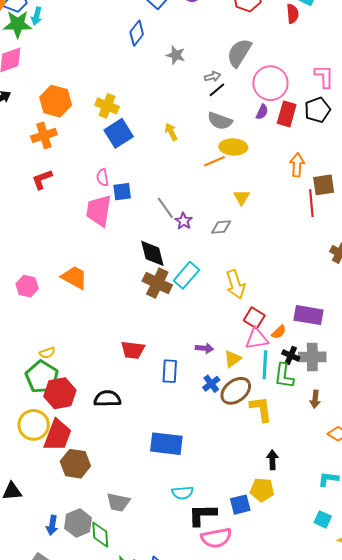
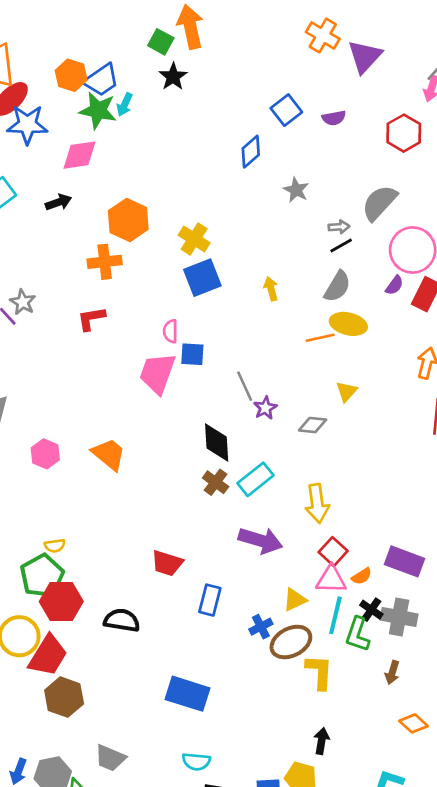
gray semicircle: (220, 121) -> (337, 286), turned -90
brown cross: (157, 283) -> (216, 482), size x0.7
purple arrow: (204, 348) -> (260, 540), moved, size x1.8

